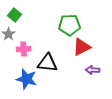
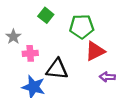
green square: (15, 15) -> (46, 15), moved

